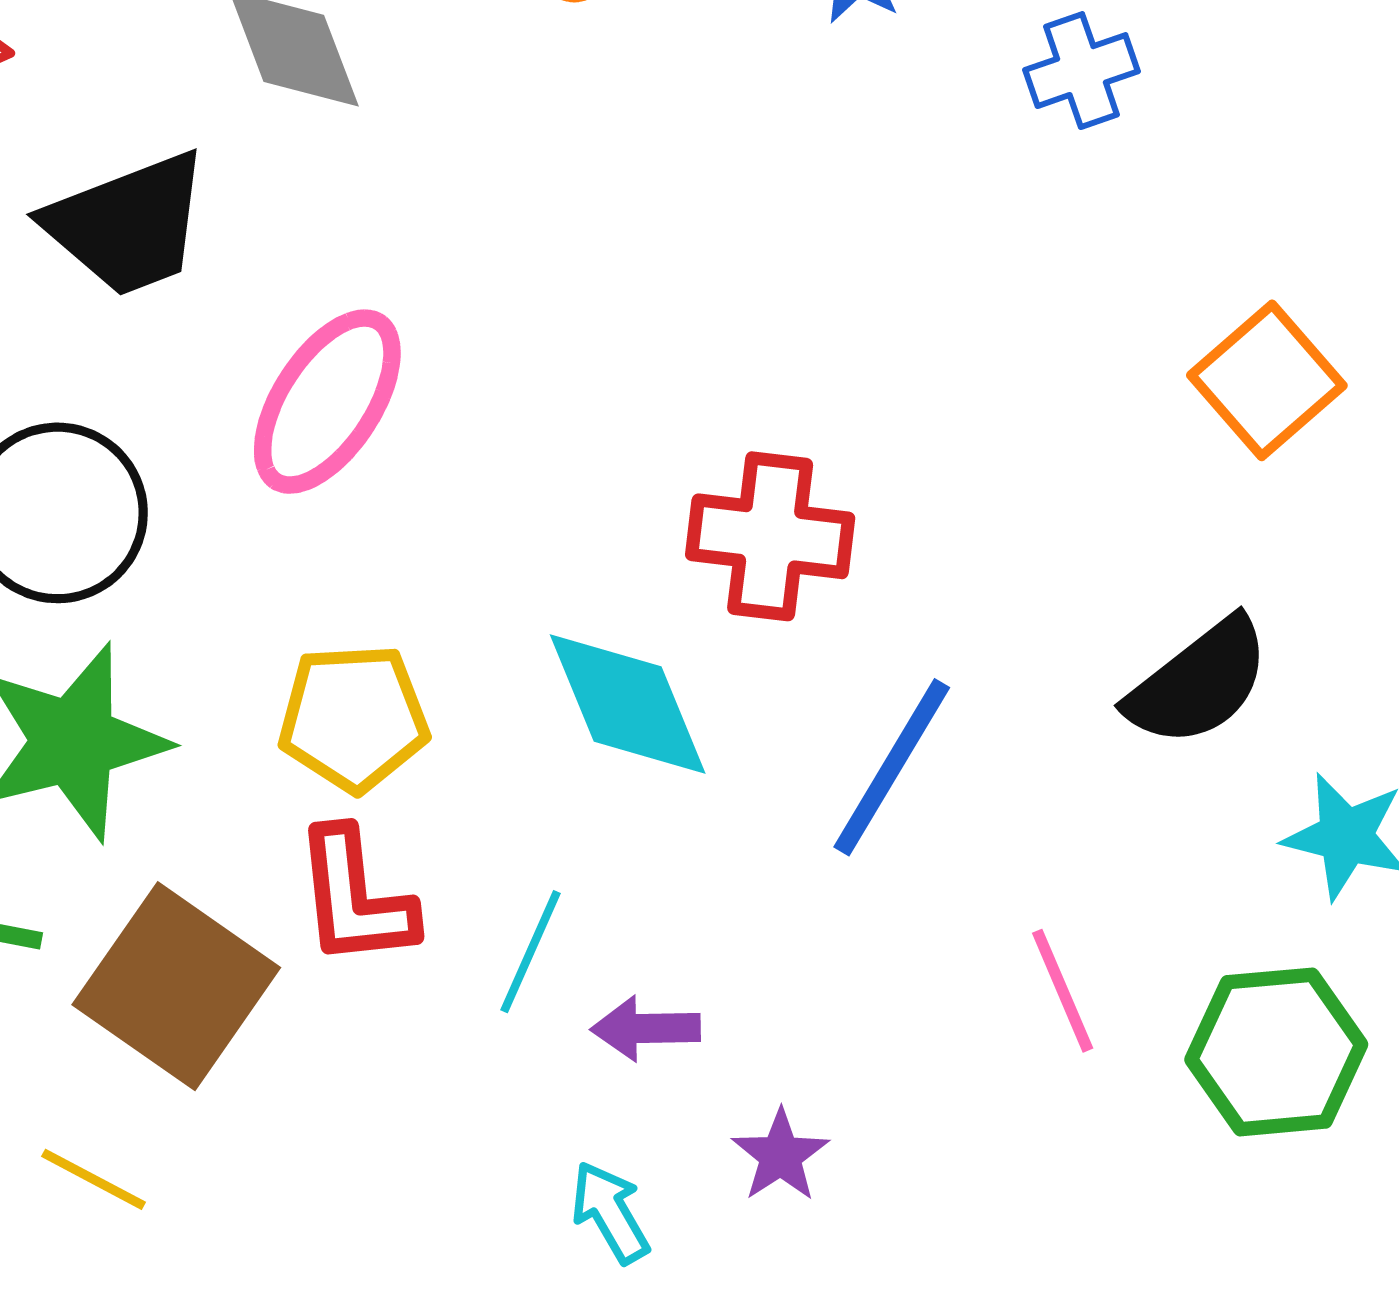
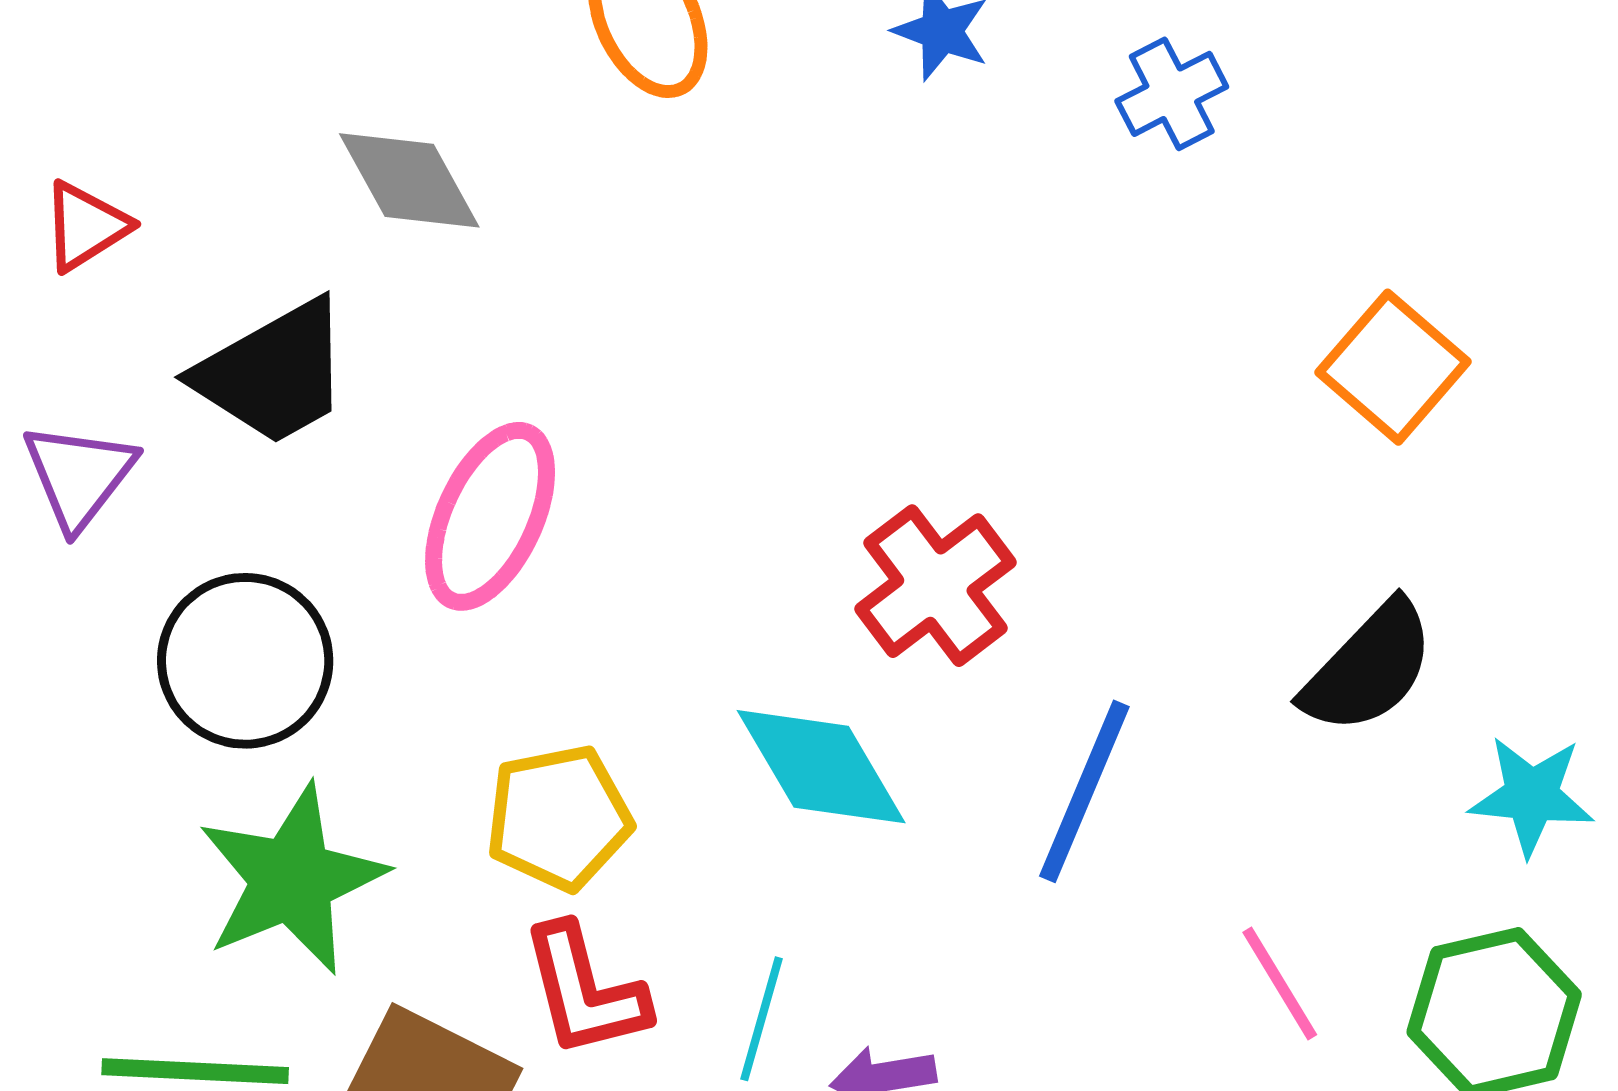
red cross: (770, 536) -> (935, 586), turned -36

